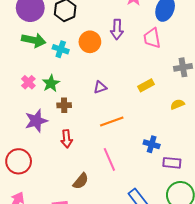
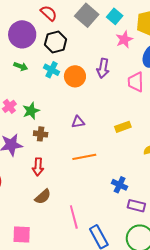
green arrow: (34, 40) -> (21, 66), size x0.6
cyan cross: (61, 49) -> (52, 70), moved
pink line: (109, 159) -> (74, 217), moved
brown semicircle: (81, 181) -> (43, 197), moved

